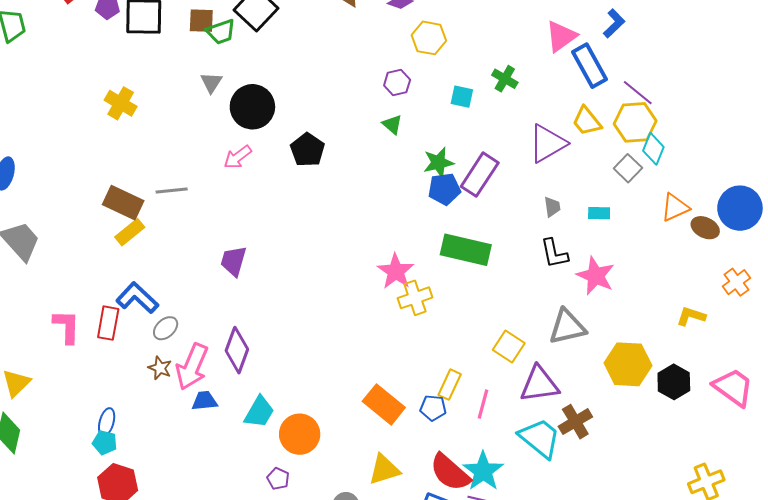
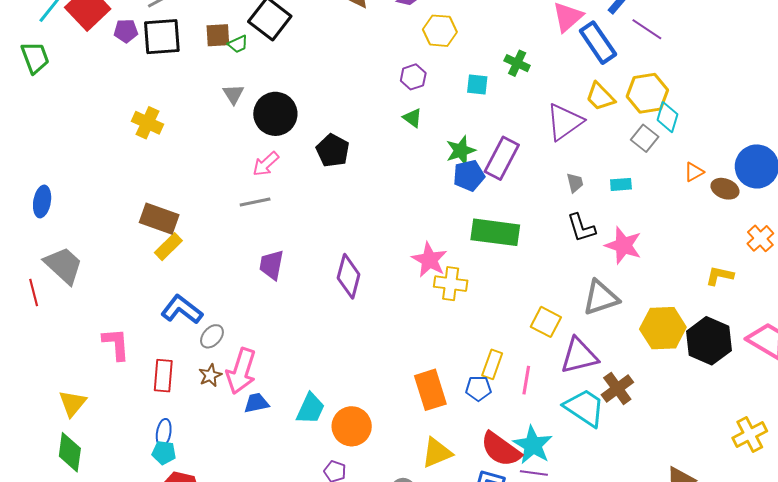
green trapezoid: (221, 32) -> (238, 44), size x0.7
purple line: (638, 93) -> (647, 29), moved
gray line: (172, 190) -> (255, 202), moved
orange triangle: (675, 207) -> (694, 172), size x0.7
yellow cross: (415, 298) -> (451, 284), turned 32
red rectangle: (108, 323) -> (163, 376), moved
purple diamond: (237, 350) -> (349, 276), moved
brown star: (160, 368) -> (210, 375), turned 30
black hexagon: (674, 382) -> (709, 341), size x1.4
orange rectangle: (384, 404) -> (430, 390), turned 39

